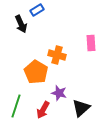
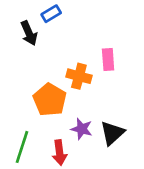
pink rectangle: (91, 43) -> (108, 60), moved
black triangle: (81, 108) -> (112, 133), moved
red arrow: (43, 110) -> (60, 153), turned -36

